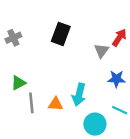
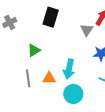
green triangle: (18, 83) -> (34, 50), moved
cyan circle: (95, 124) -> (73, 94), moved

